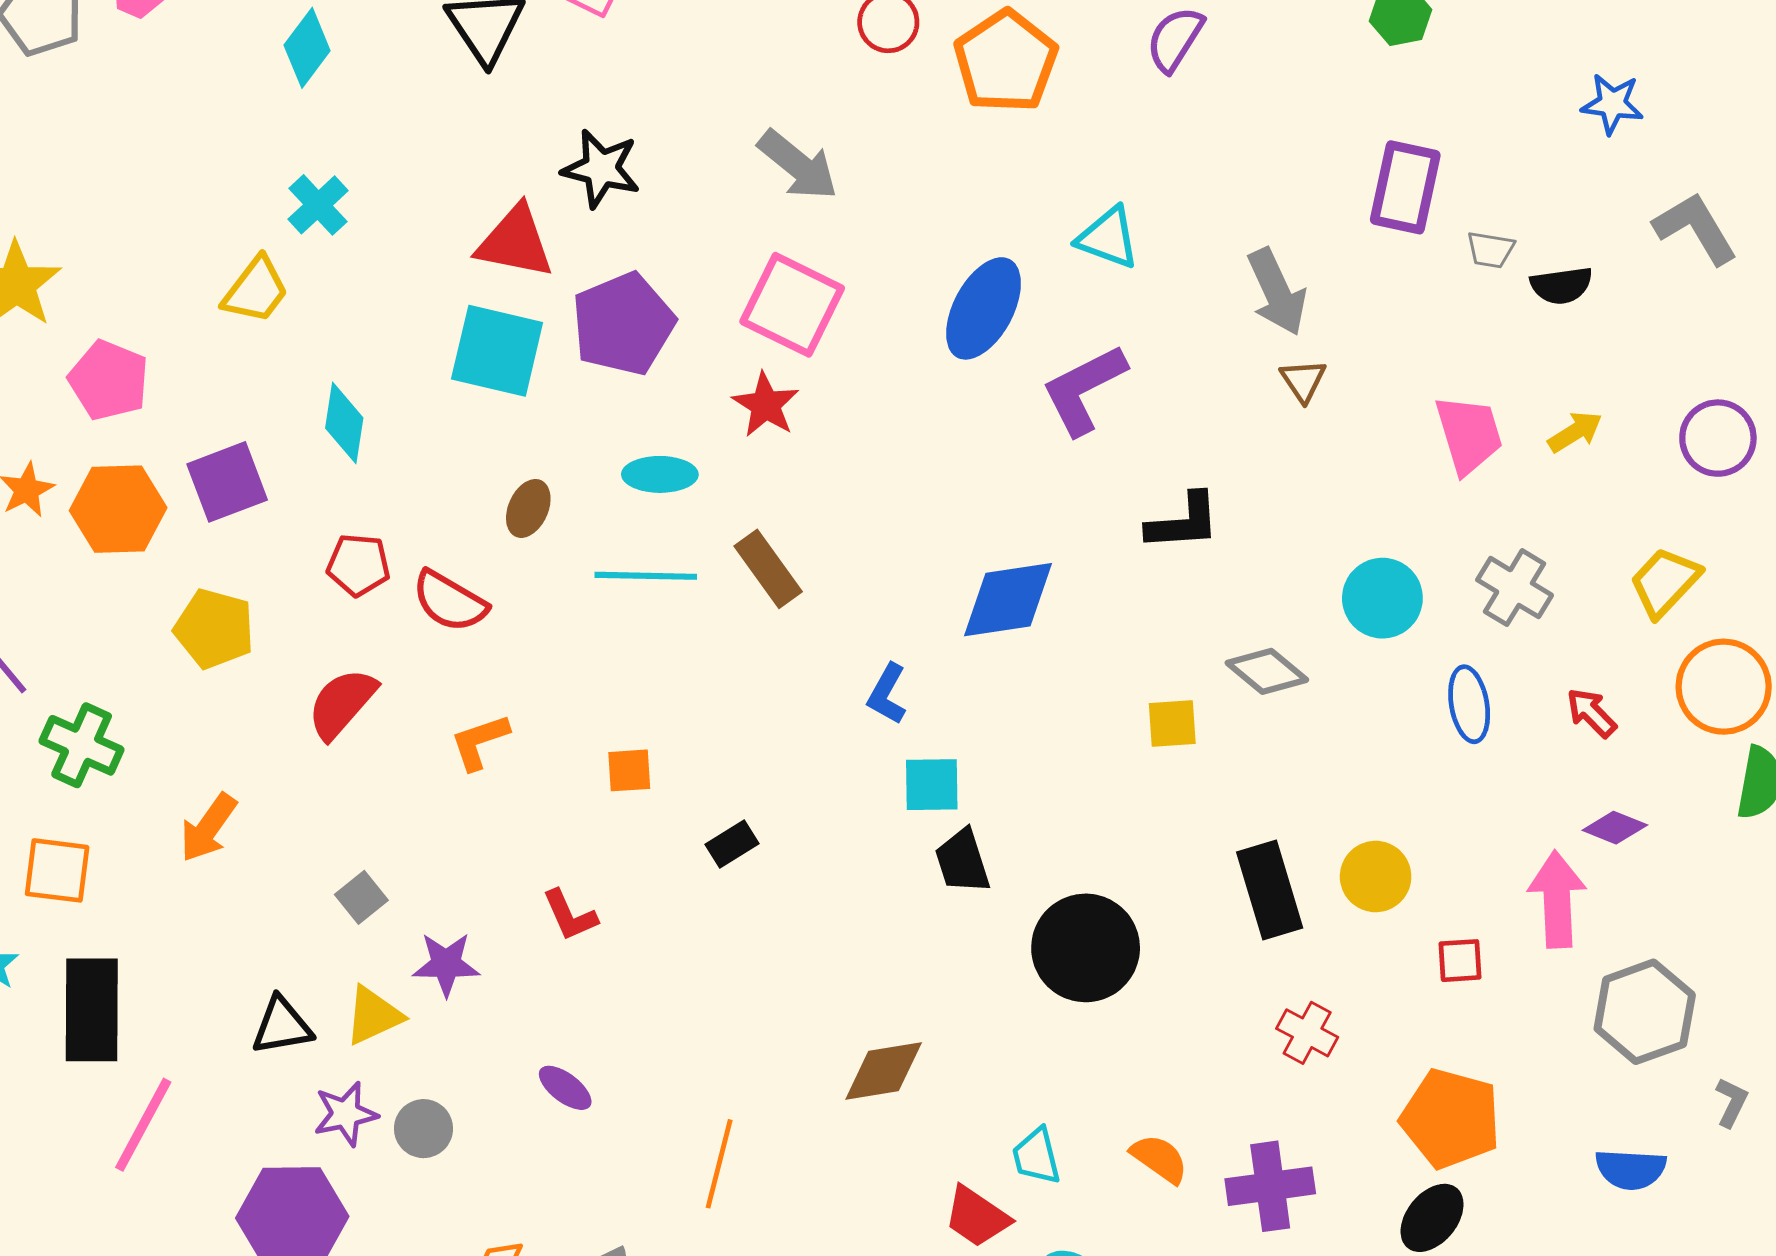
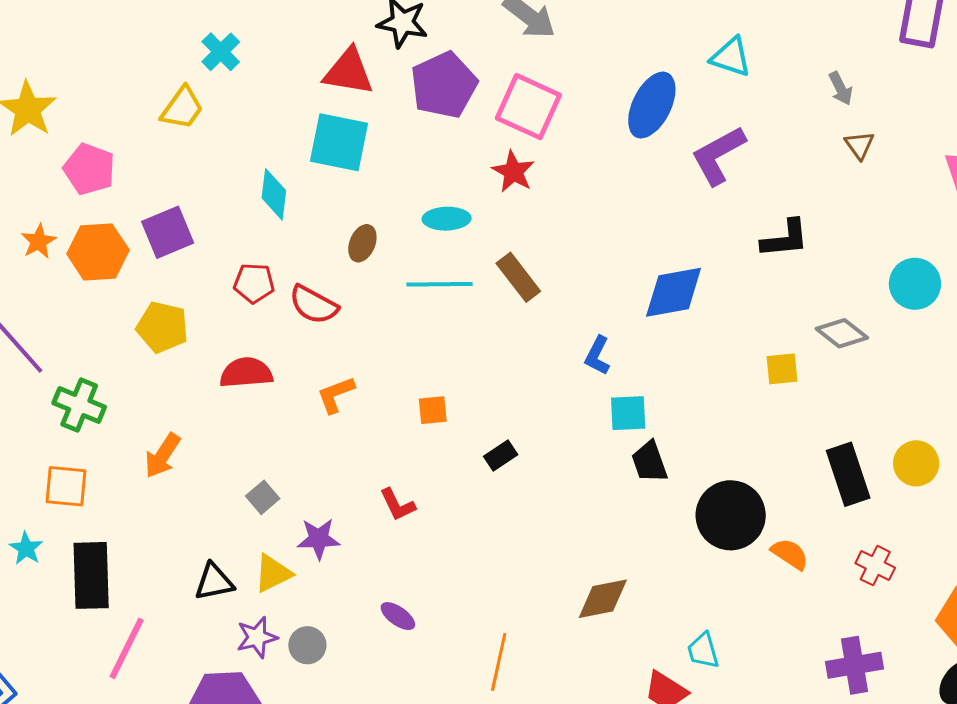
gray arrow: (1277, 292) -> (841, 88), size x0.6
purple pentagon: (623, 324) -> (444, 85), moved
cyan diamond: (344, 423) -> (274, 194), moved
red semicircle: (342, 703) -> (246, 373), turned 46
orange semicircle: (1159, 1159) -> (790, 554), moved

